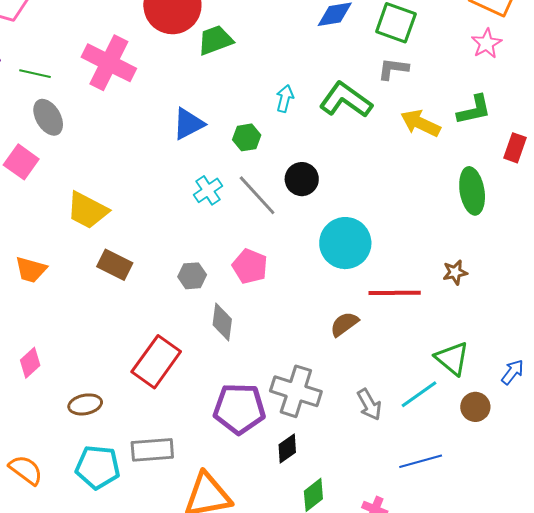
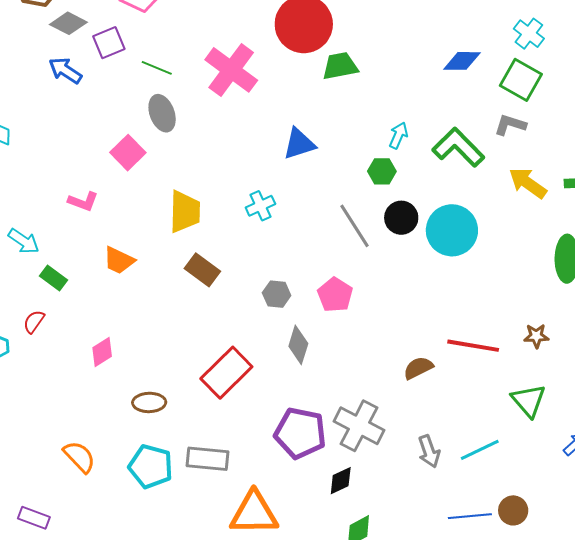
green hexagon: (247, 137) -> (382, 171), moved
cyan cross: (208, 190) -> (260, 206), moved
yellow trapezoid: (87, 210) -> (185, 212), turned -126
cyan circle: (345, 243) -> (452, 230), moved
green triangle: (452, 358) -> (529, 401), moved
brown circle: (475, 407) -> (513, 510), moved

